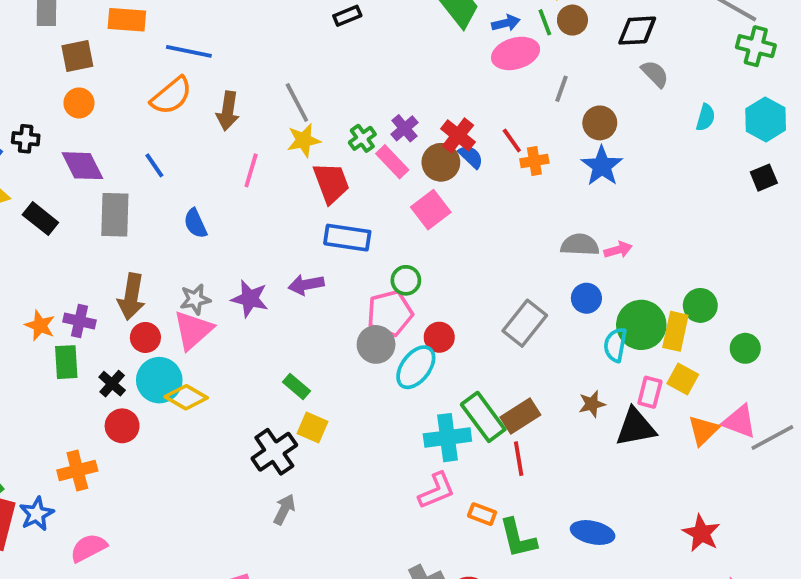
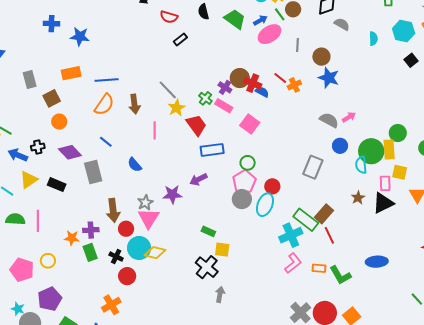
brown circle: (441, 162) -> (240, 78), moved
gray semicircle: (580, 245) -> (329, 120), turned 42

